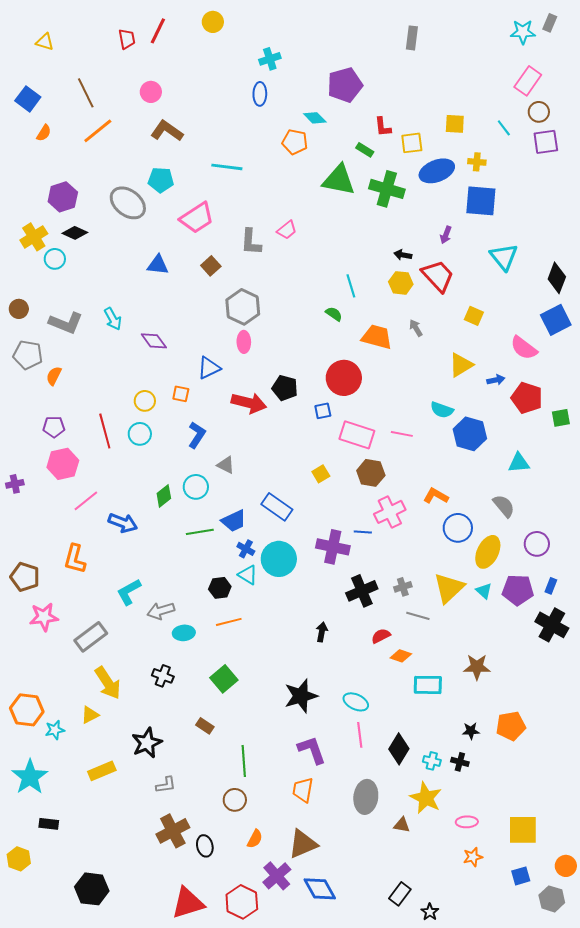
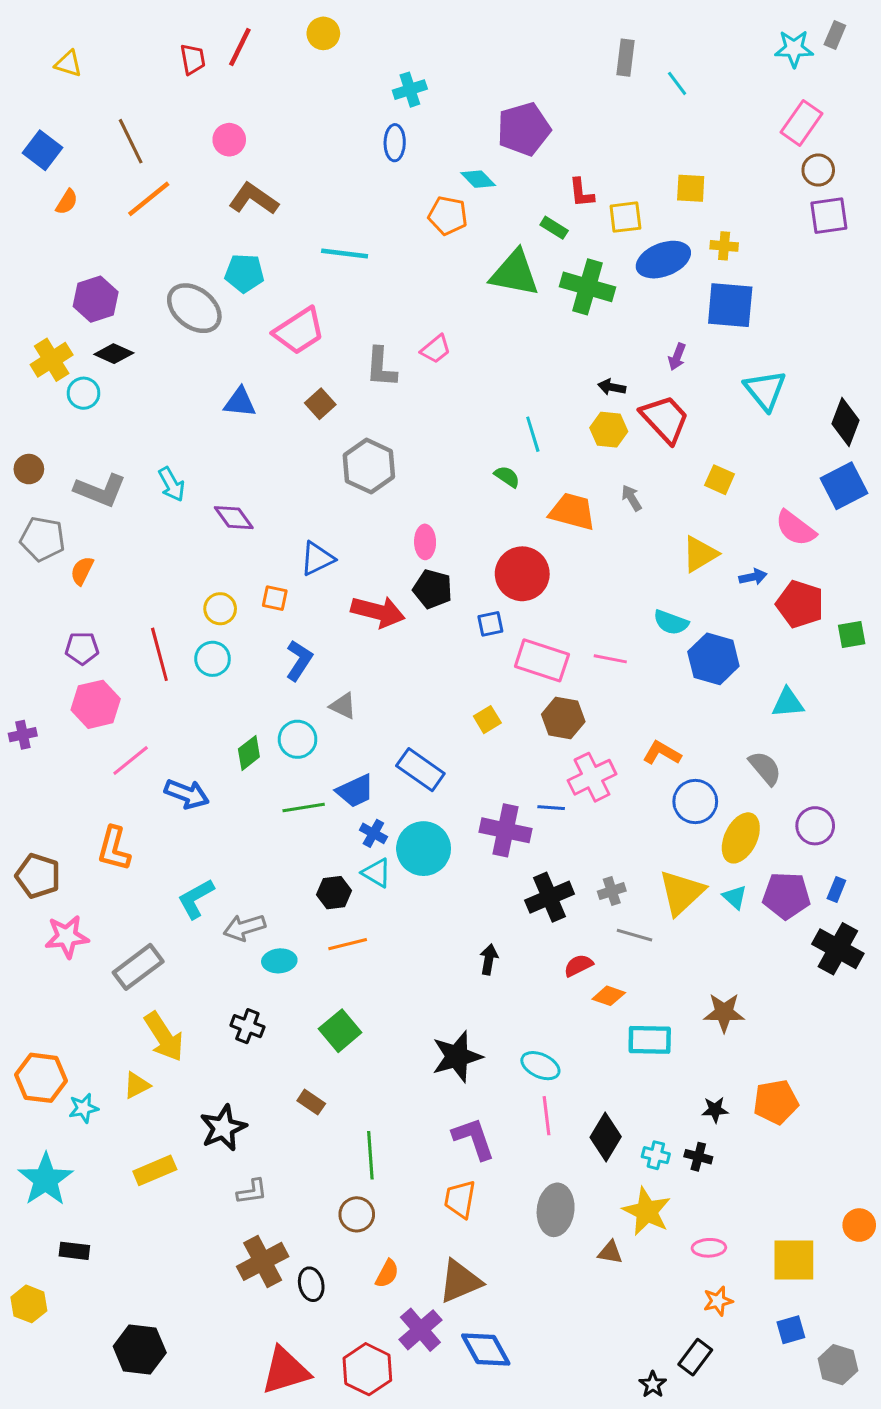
cyan line: (504, 128) -> (677, 83), moved
pink ellipse: (244, 342) -> (425, 542), moved
orange circle: (566, 866) -> (859, 1225), moved
black rectangle: (400, 894) -> (695, 1357), moved

